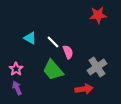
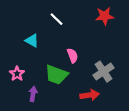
white line: (53, 42) -> (56, 19), moved
green trapezoid: (53, 70) -> (56, 75), turned -30
purple arrow: (17, 88) -> (33, 94), moved, turned 32

